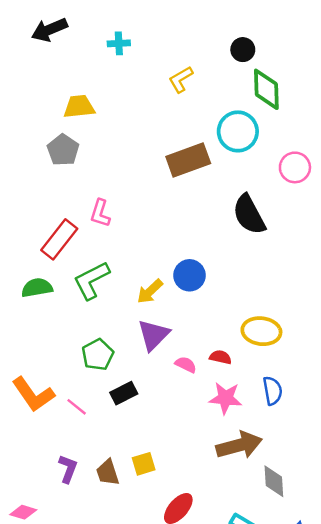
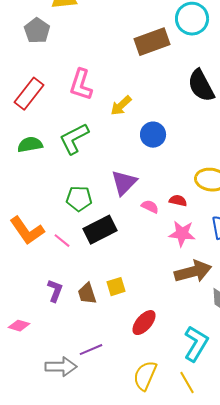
gray pentagon: (63, 150) -> (37, 31), moved
pink L-shape: (100, 213) -> (81, 85), size x1.4
red rectangle: (59, 239) -> (29, 94), moved
yellow arrow: (150, 291) -> (121, 106), moved
green pentagon: (98, 355) -> (79, 199), turned 30
black rectangle: (124, 393) -> (100, 230), size x1.5

